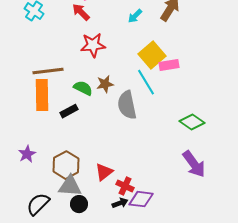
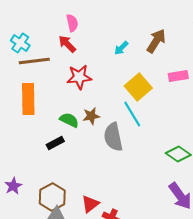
pink rectangle: (169, 65) -> (178, 76), moved
brown line: (48, 71) -> (34, 61), moved
orange rectangle: (42, 95) -> (28, 99), moved

